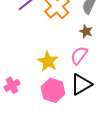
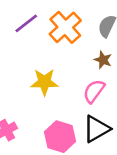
yellow star: (48, 61) -> (44, 82), moved, turned -30

